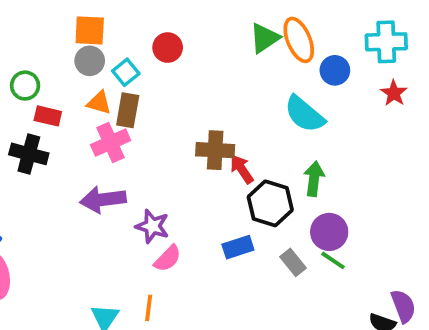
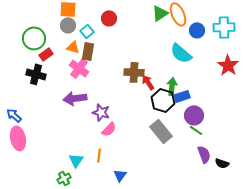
cyan cross: (386, 42) -> (224, 27), moved
green circle: (25, 86) -> (34, 38), size x1.5
red star: (394, 93) -> (228, 65), moved, size x1.5
red rectangle: (48, 116) -> (46, 54), turned -48
pink cross: (111, 143) -> (79, 68), turned -30
green arrow: (314, 179) -> (172, 86), moved
blue rectangle: (238, 247) -> (182, 96), moved
gray rectangle: (293, 262) -> (161, 131), moved, size x1.6
purple semicircle: (403, 306) -> (204, 154), moved

